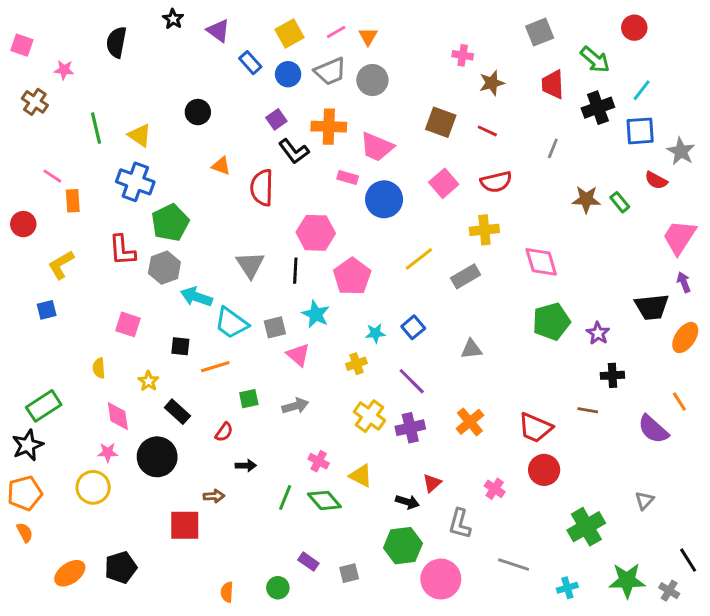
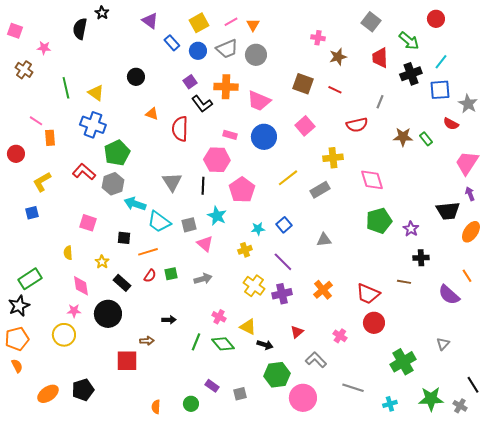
black star: (173, 19) -> (102, 13), moved
gray square: (540, 32) -> (371, 22), turned -30
pink rectangle: (348, 177) -> (230, 135), moved
red semicircle: (496, 182) -> (357, 125), moved
red L-shape: (122, 250) -> (84, 172), turned 135
red semicircle: (224, 432) -> (150, 276), moved
black arrow: (407, 502) -> (265, 345), moved
gray L-shape: (460, 524) -> (316, 360), turned 120

